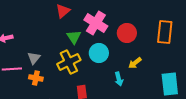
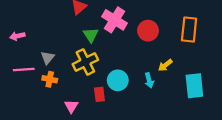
cyan circle: (99, 53) -> (118, 80), moved
yellow arrow: (135, 63) -> (165, 65), moved
cyan arrow: (119, 79) -> (149, 80), moved

